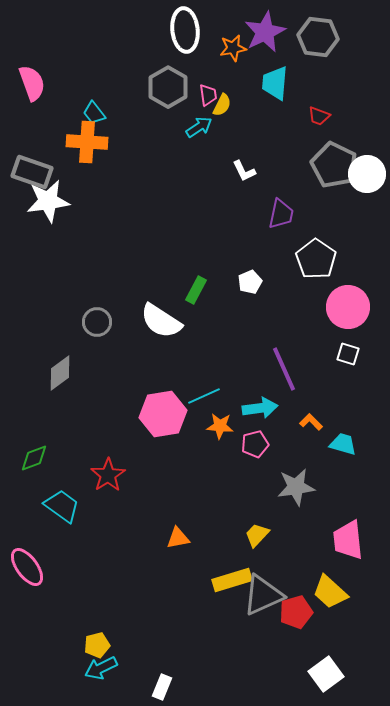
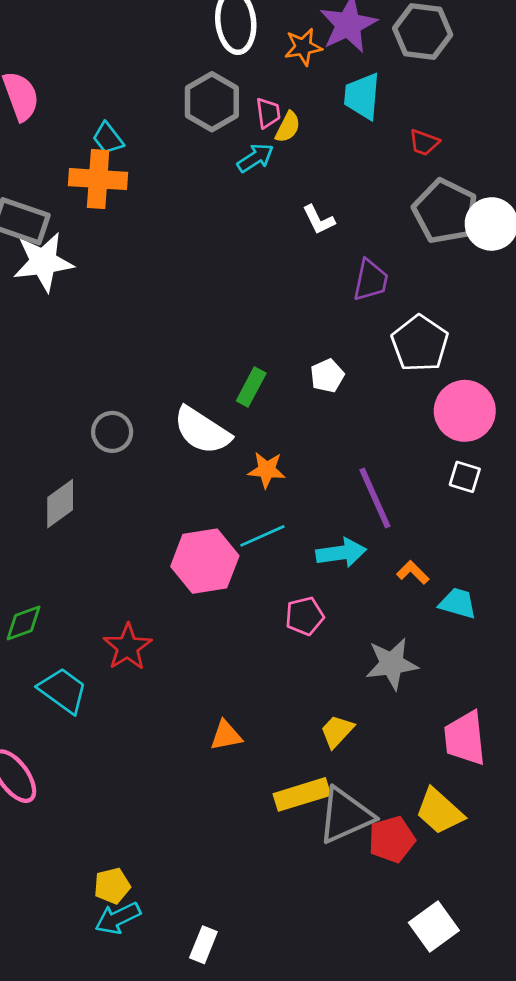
orange star: (220, 426) -> (267, 470), moved
pink pentagon: (255, 444) -> (305, 616), moved

